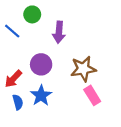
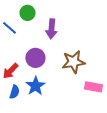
pink rectangle: (92, 95) -> (93, 87), moved, turned -48
blue semicircle: (18, 102) -> (14, 92), turned 32

